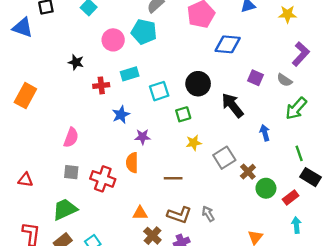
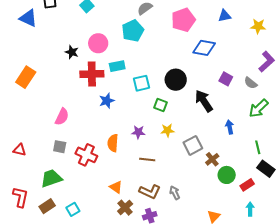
cyan pentagon: (144, 32) -> (133, 31), turned 30
pink circle: (113, 40) -> (98, 43), moved
red cross: (101, 85) -> (92, 74), size x1.6
green square: (183, 114) -> (161, 105), turned 32
purple star: (143, 137) -> (138, 132), moved
orange triangle: (140, 213) -> (116, 187), turned 32

